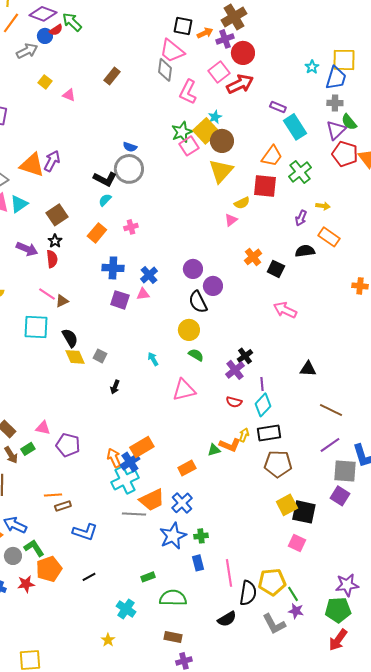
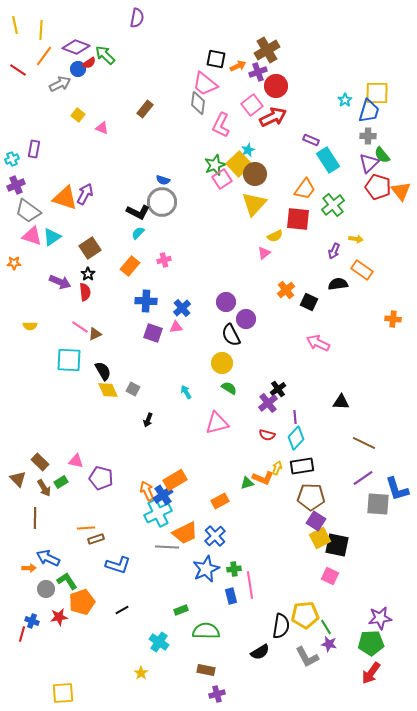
purple square: (340, 496) -> (316, 521), moved
pink line: (229, 573) -> (250, 585), moved

